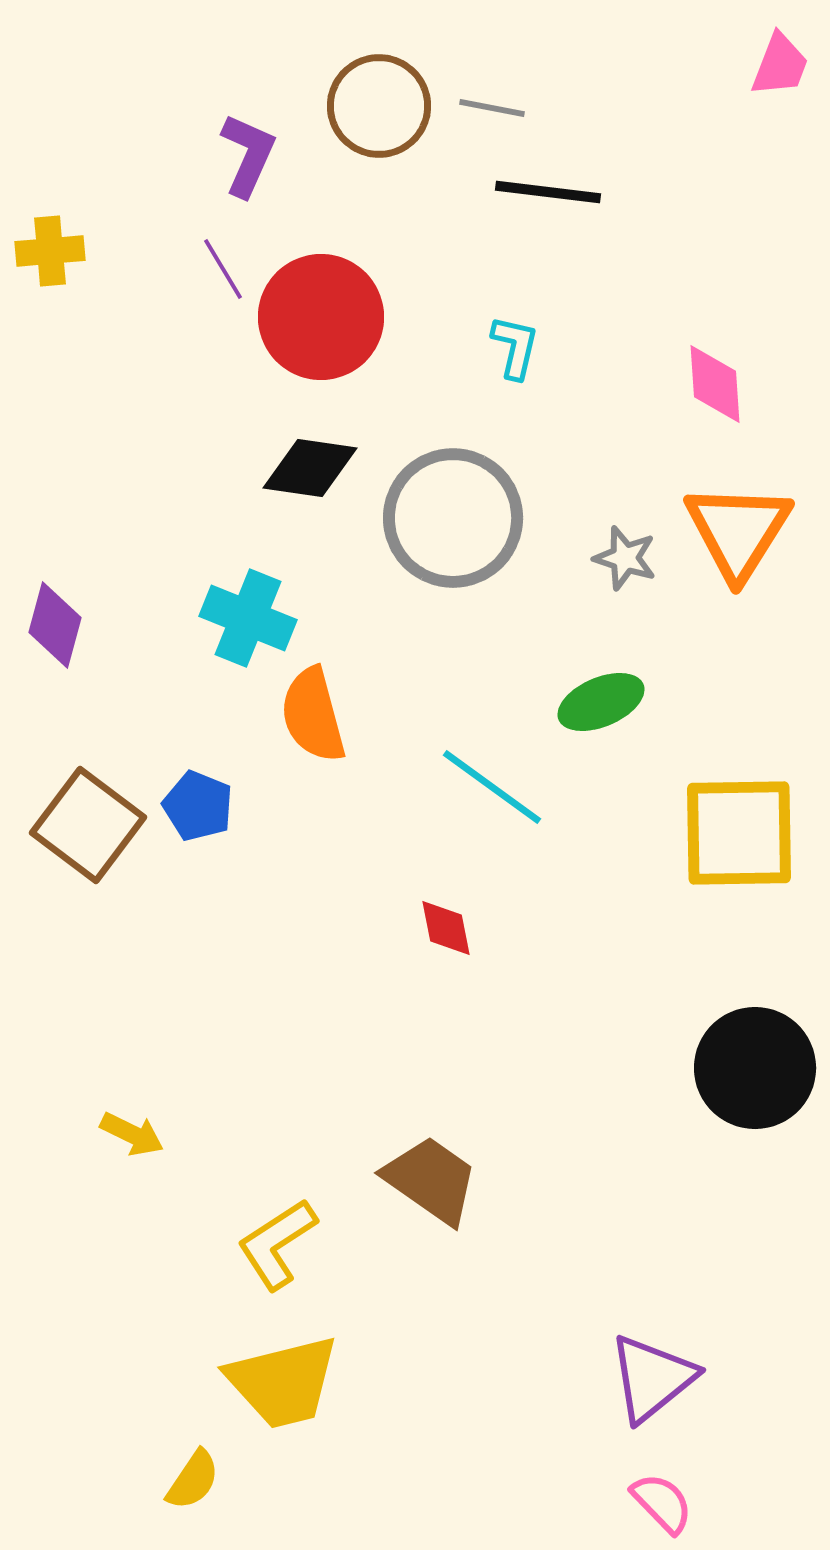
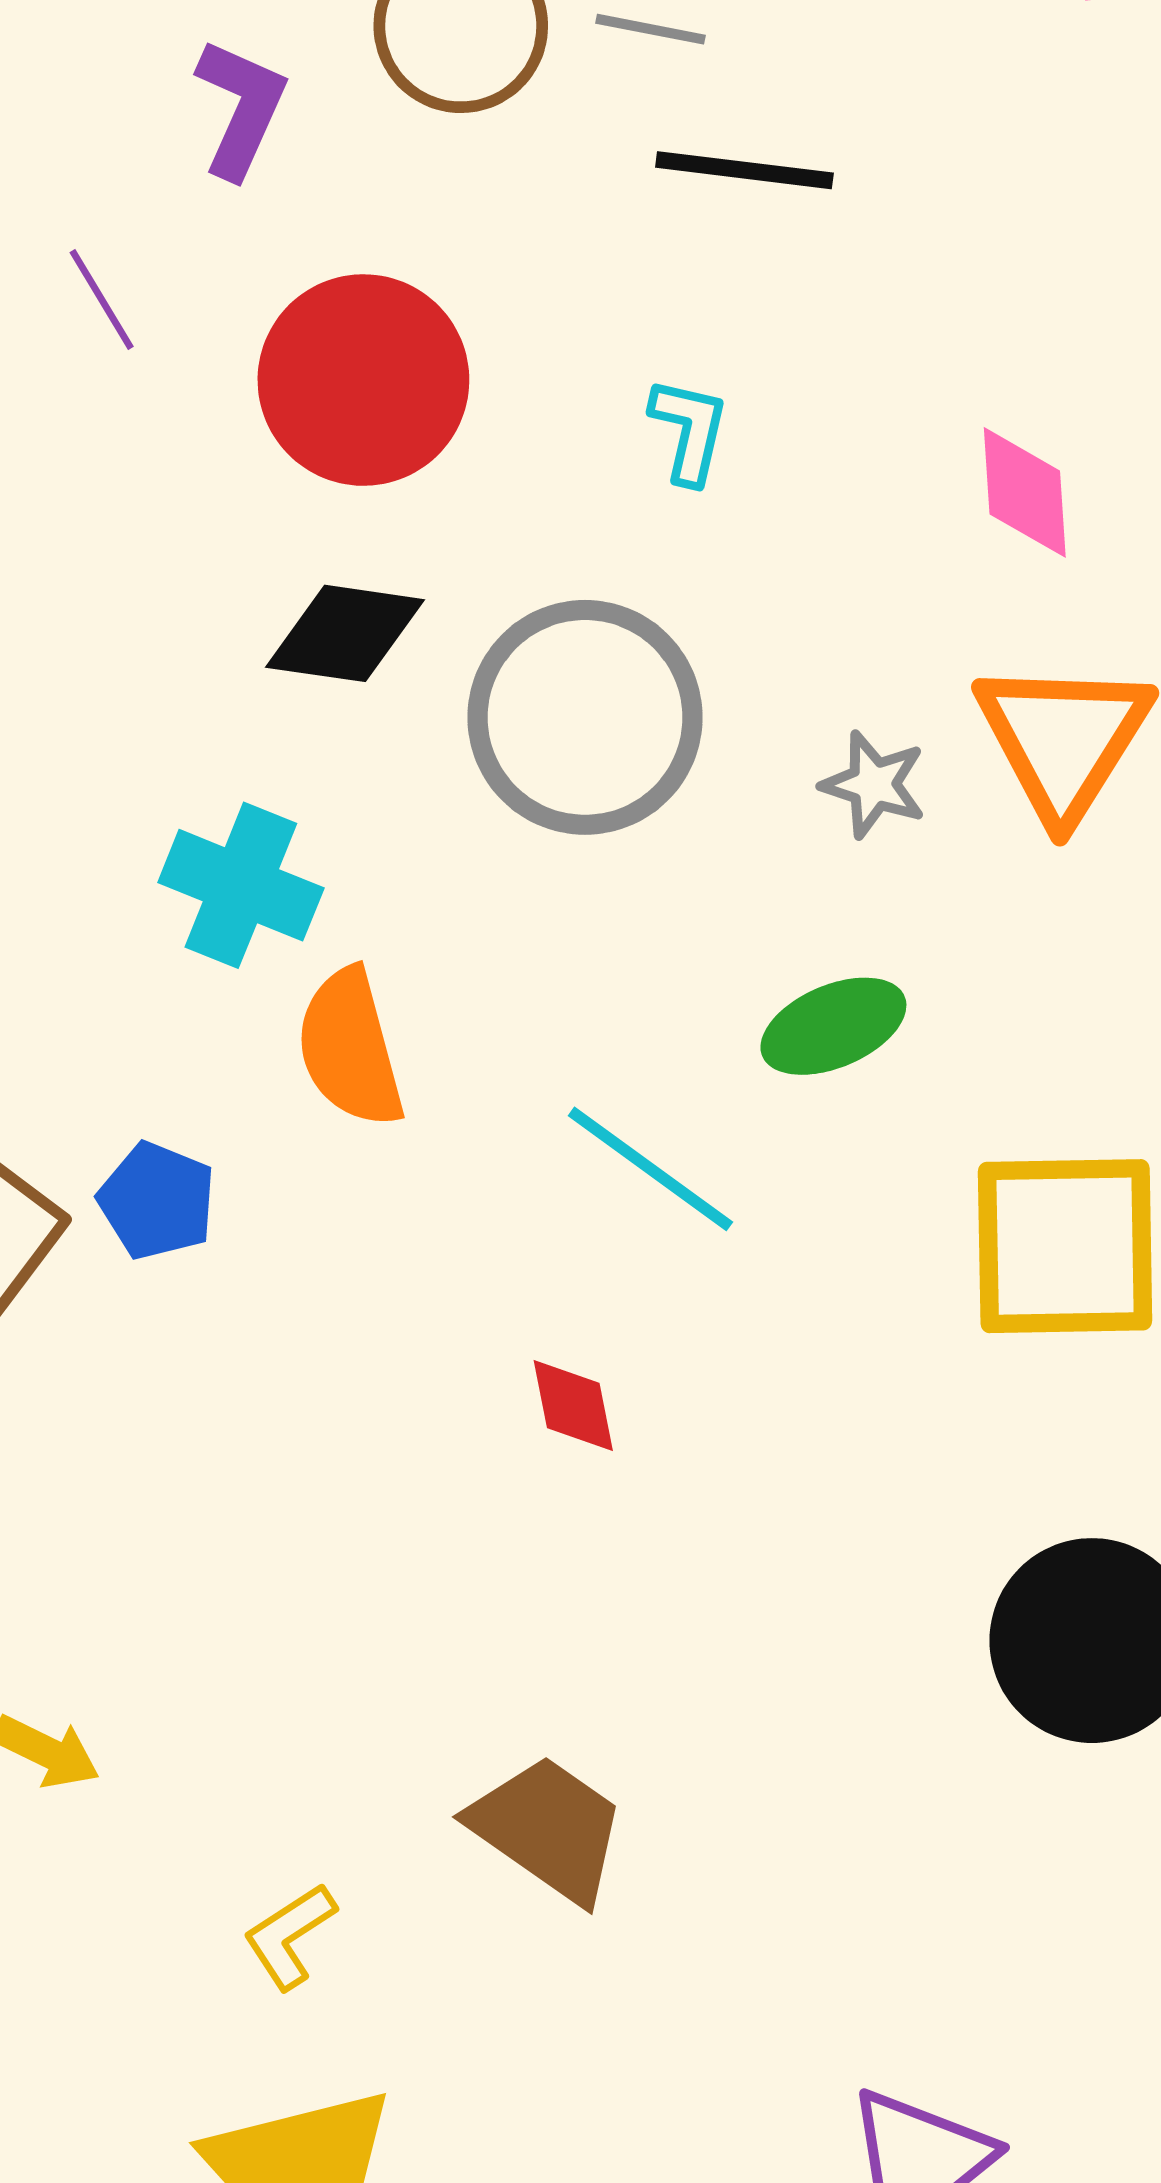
purple line: (223, 269) -> (102, 299), moved
yellow L-shape: (277, 1244) -> (290, 1936), size x0.7

